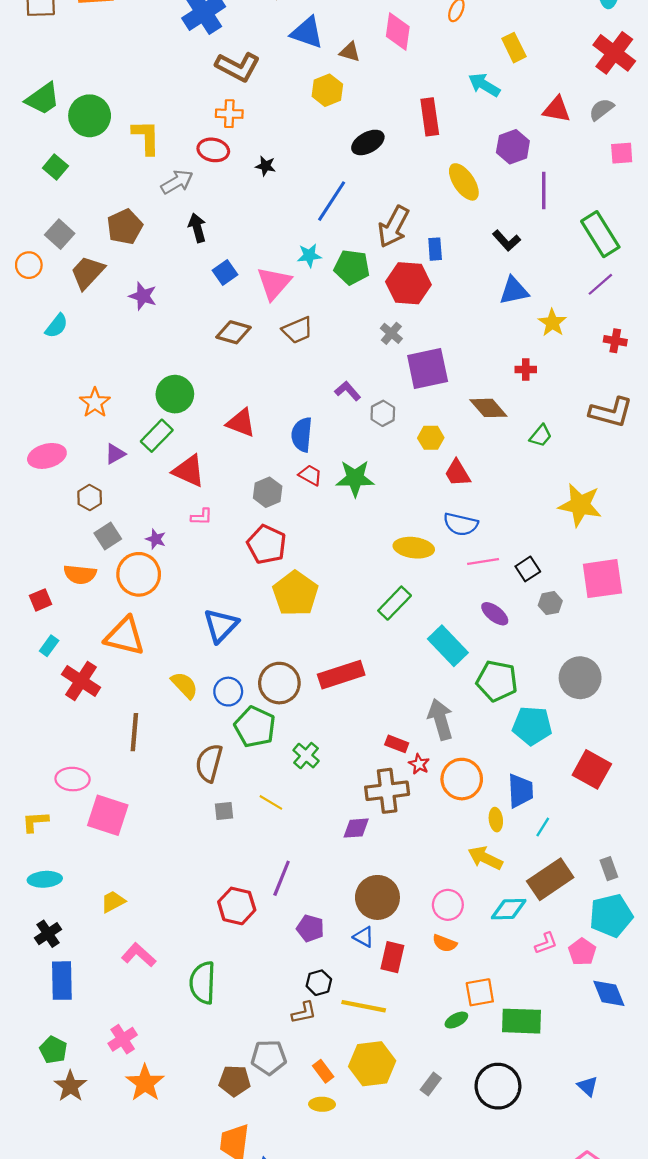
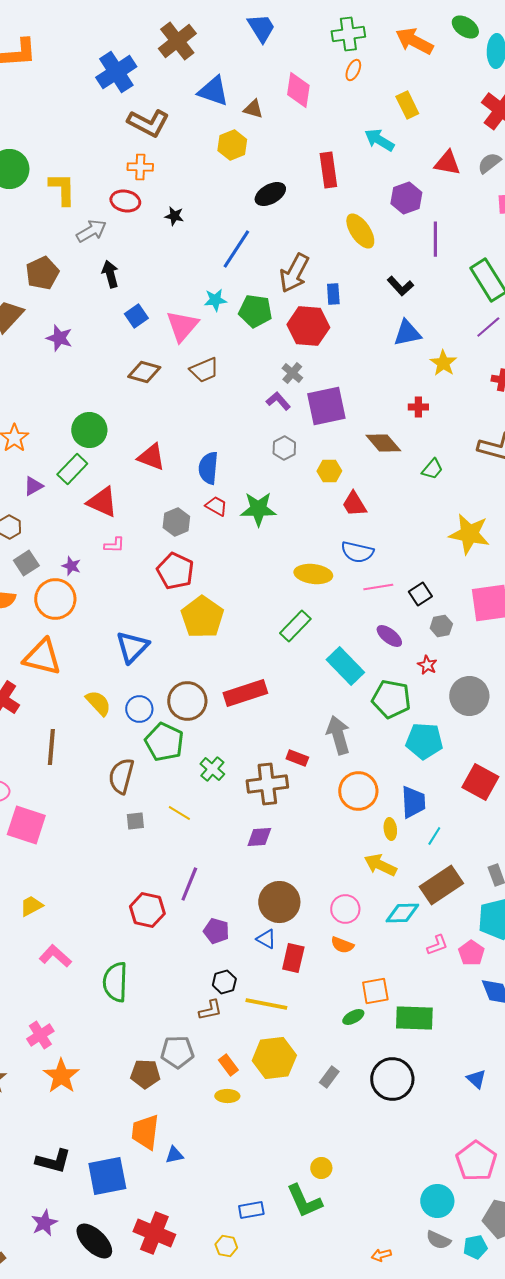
purple L-shape: (348, 391) -> (278, 401), moved
red star: (419, 764) -> (427, 665), moved
brown cross: (387, 791) -> (267, 784), moved

